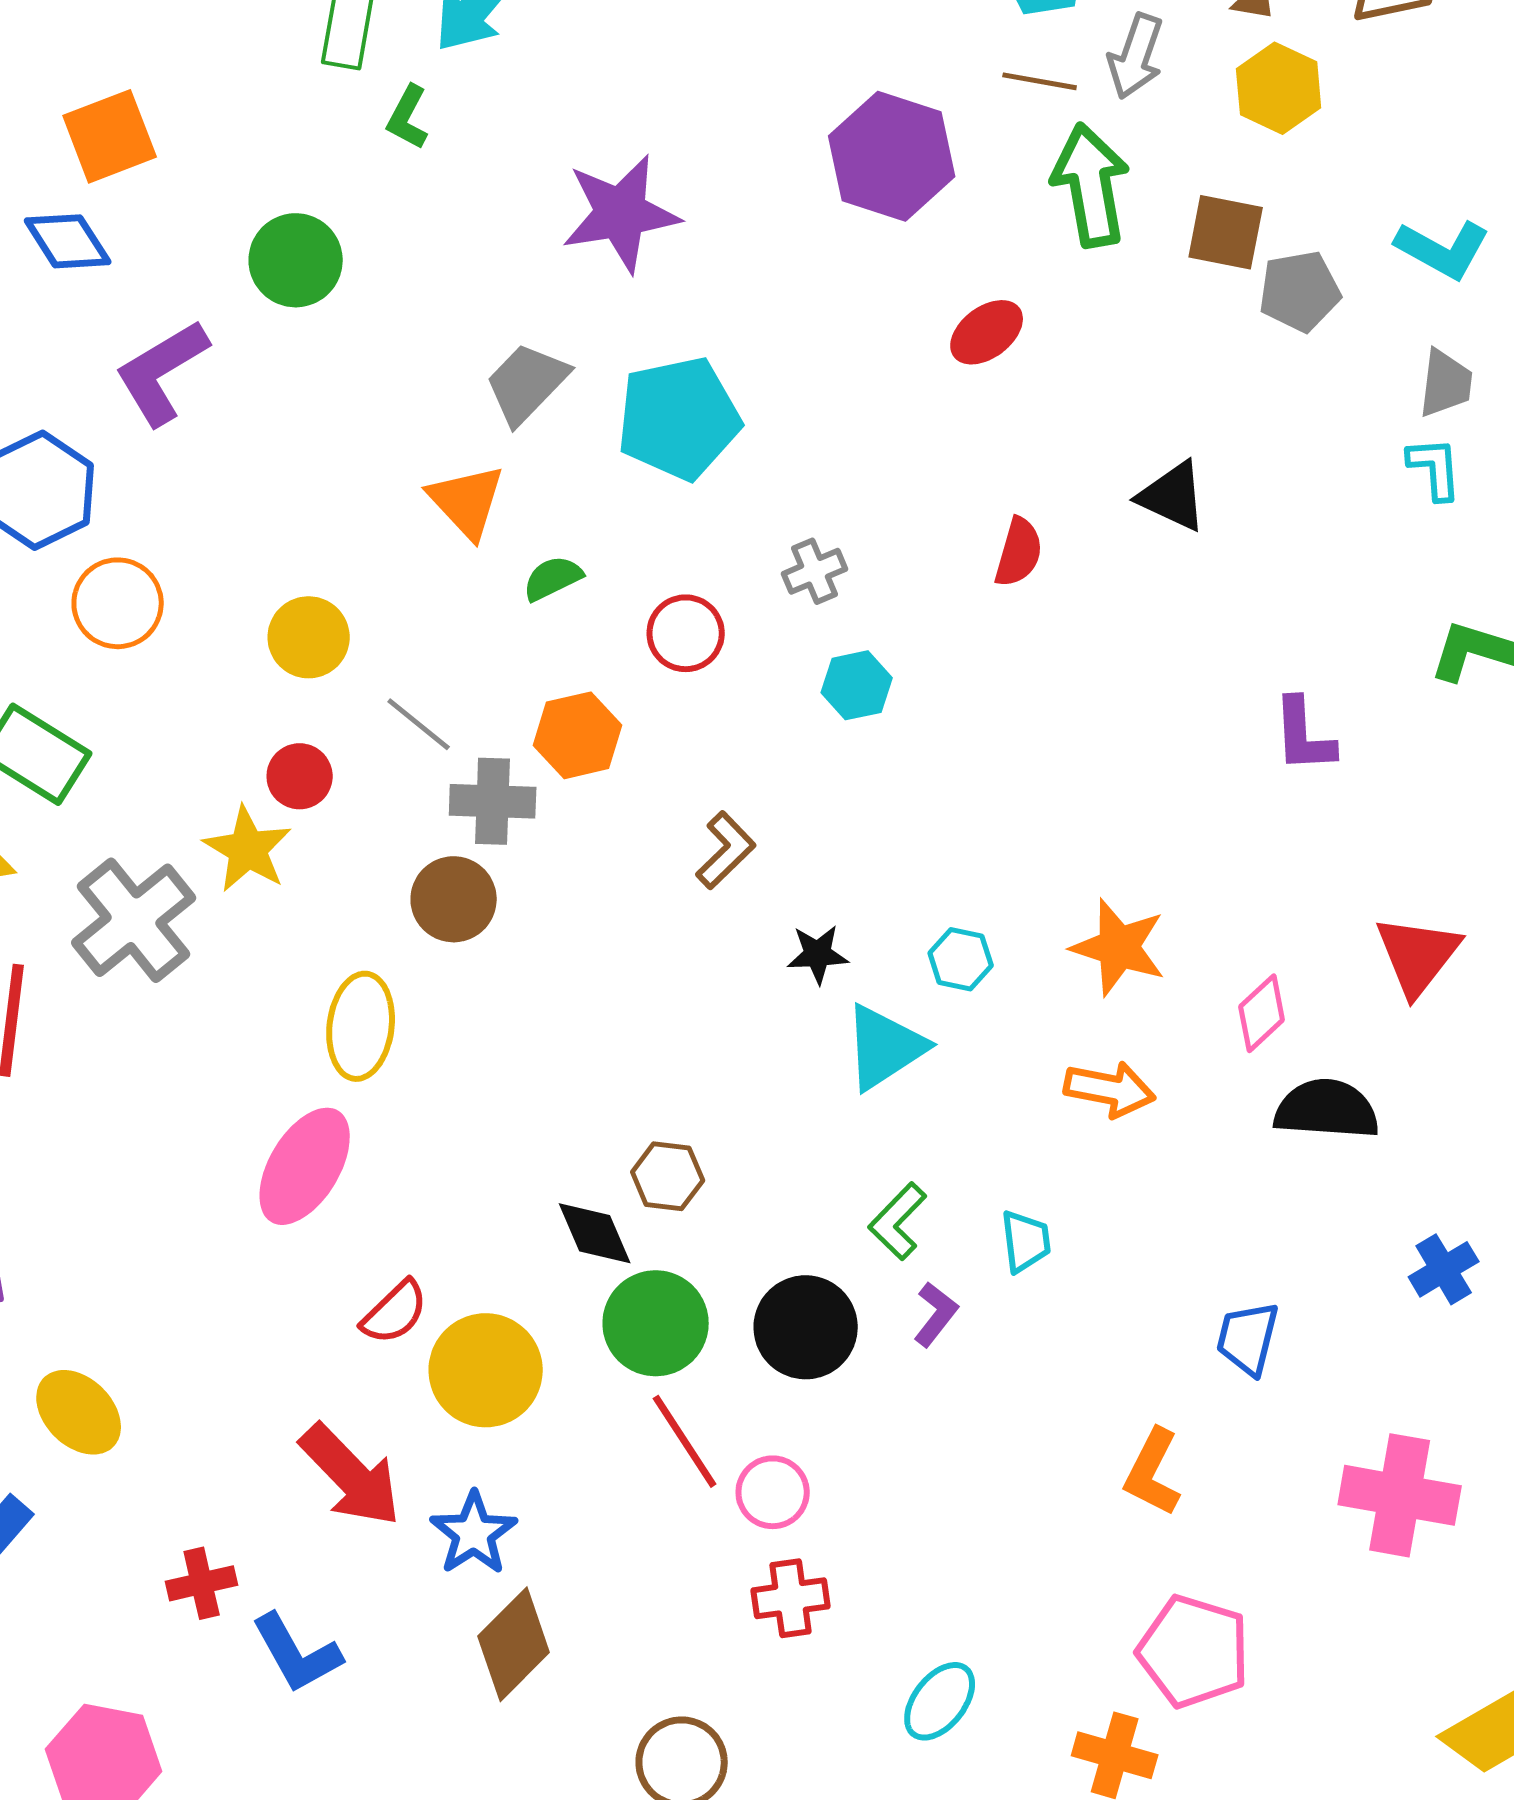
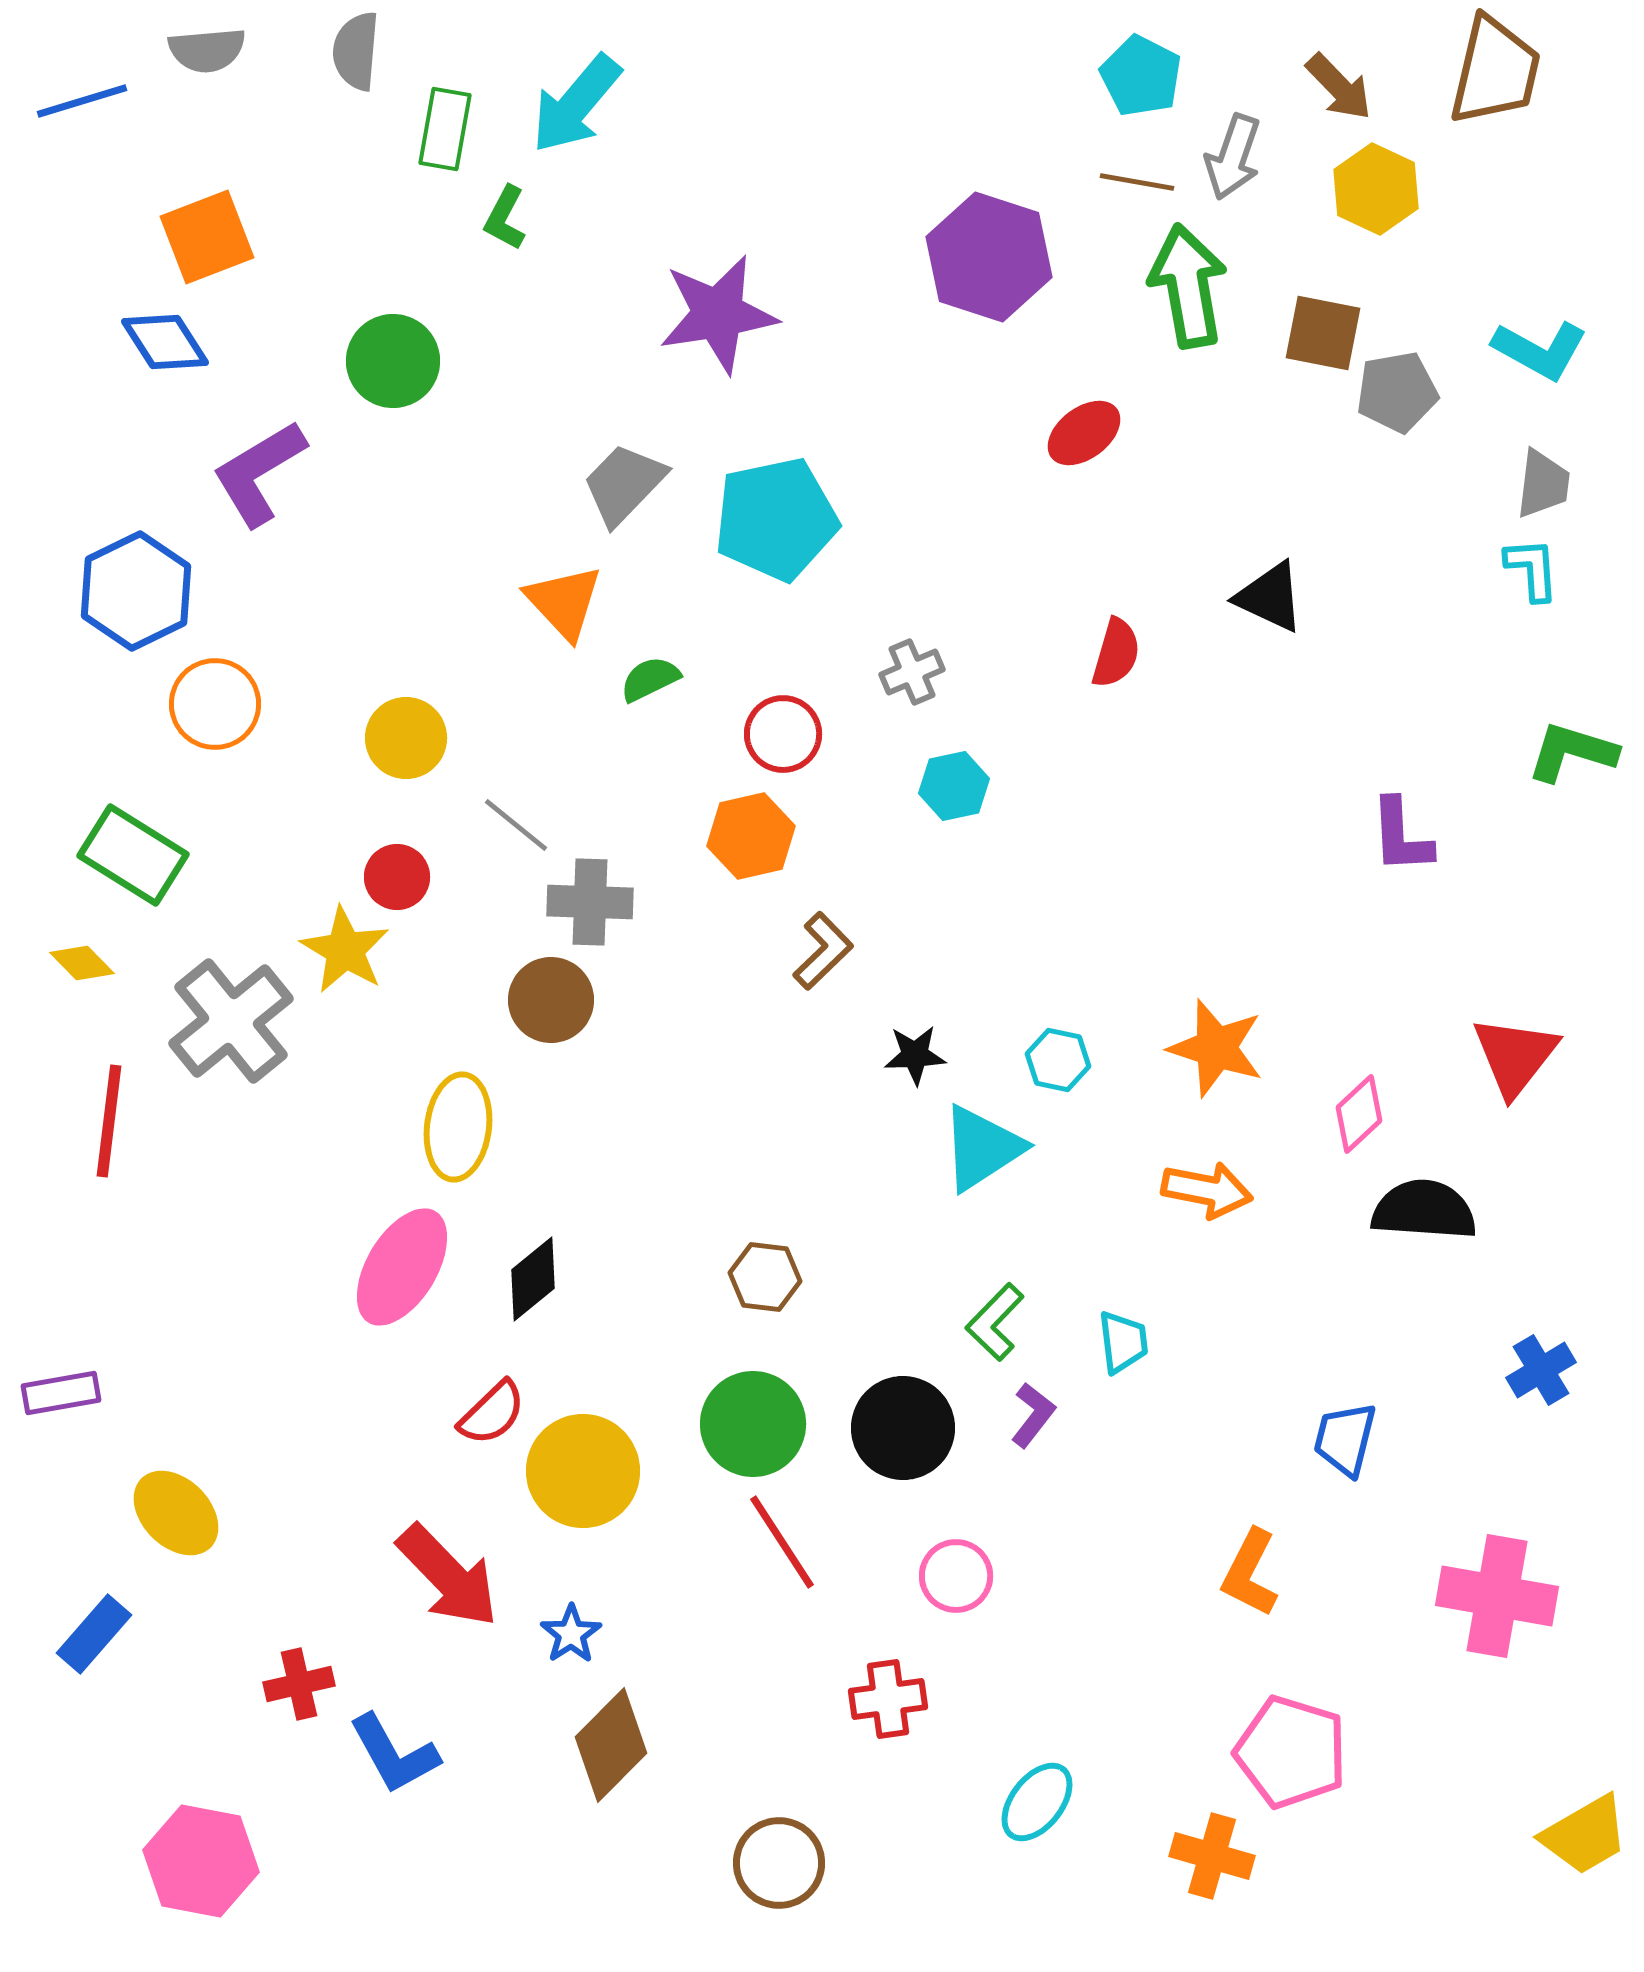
orange hexagon: (578, 735) -> (751, 836), moved
black diamond: (595, 1233) -> (533, 1279), moved, turned 74
pink circle: (773, 1492) -> (956, 1576), moved
blue star: (474, 1533) -> (571, 1634), size x0.7

